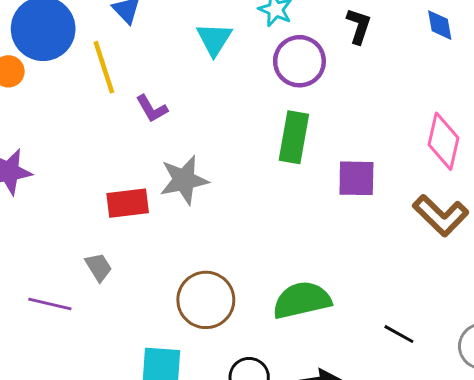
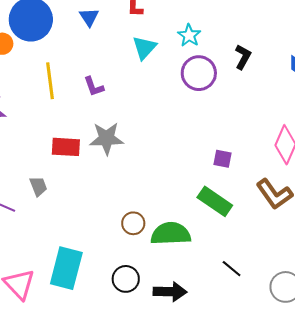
yellow line: (104, 67) -> (50, 81), moved
green rectangle: (294, 137) -> (215, 201), moved, turned -76
purple square: (356, 178) -> (222, 159), size x0.7
brown circle: (206, 300) -> (133, 223), moved, size x0.6

